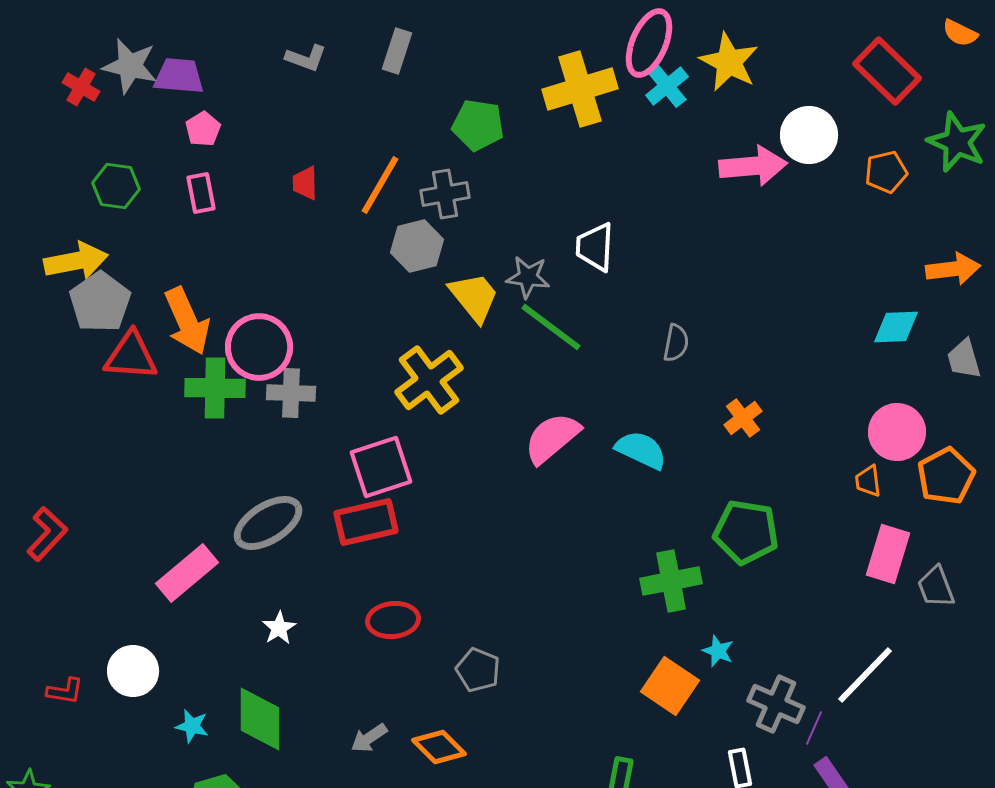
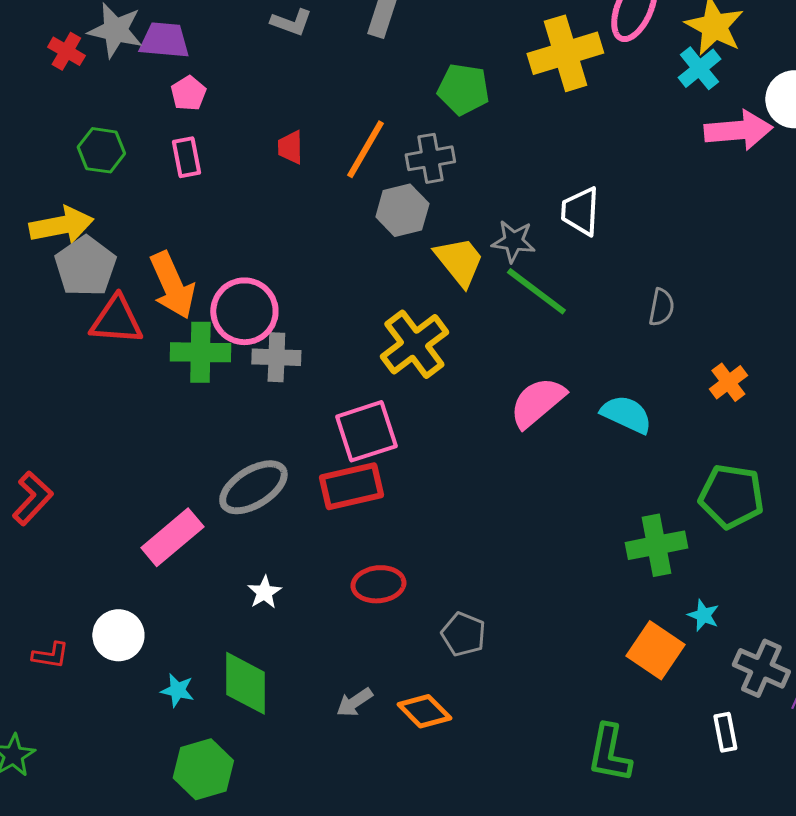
cyan cross: (667, 86) -> (699, 68), moved

